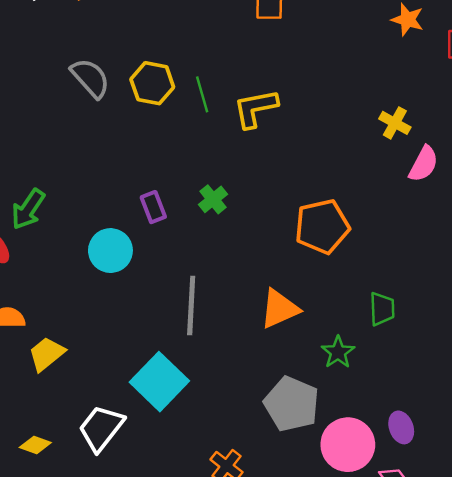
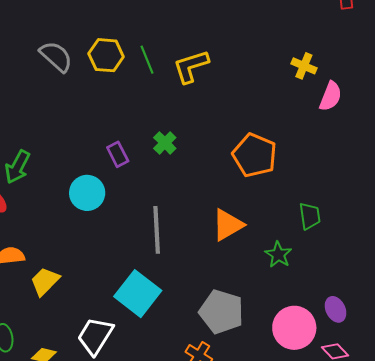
orange pentagon: (322, 227) -> (255, 155), turned -30
gray pentagon: (292, 404) -> (221, 312), moved

